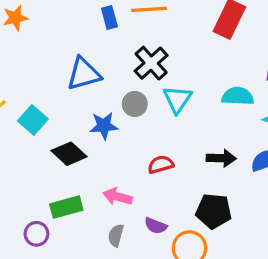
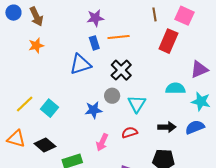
blue triangle: (84, 74) -> (80, 64), moved
cyan triangle: (177, 99) -> (137, 104), moved
black diamond: (69, 154) -> (45, 145), moved
pink arrow: (117, 197) -> (102, 142), moved, turned -78

